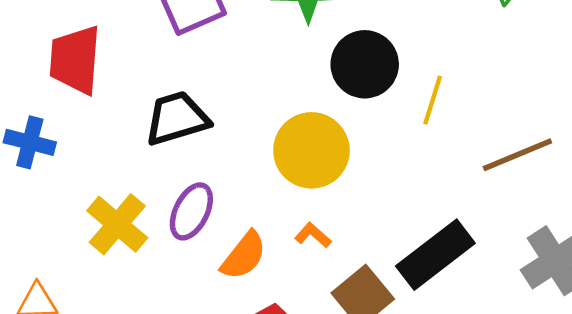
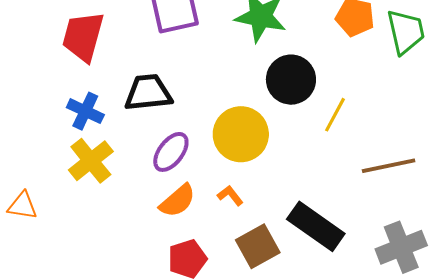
blue cross: (30, 142) -> (85, 111), moved
purple ellipse: (191, 211) -> (171, 152), moved
black rectangle: (435, 255) -> (316, 226), turned 62

